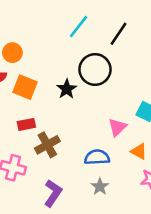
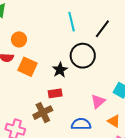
cyan line: (79, 26) -> (72, 22), turned -54
red rectangle: (26, 124) -> (55, 93), moved

